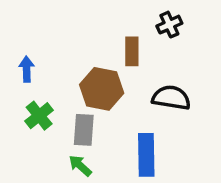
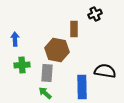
black semicircle: (171, 98) -> (105, 71), moved
green cross: (39, 116) -> (22, 65), turned 35

